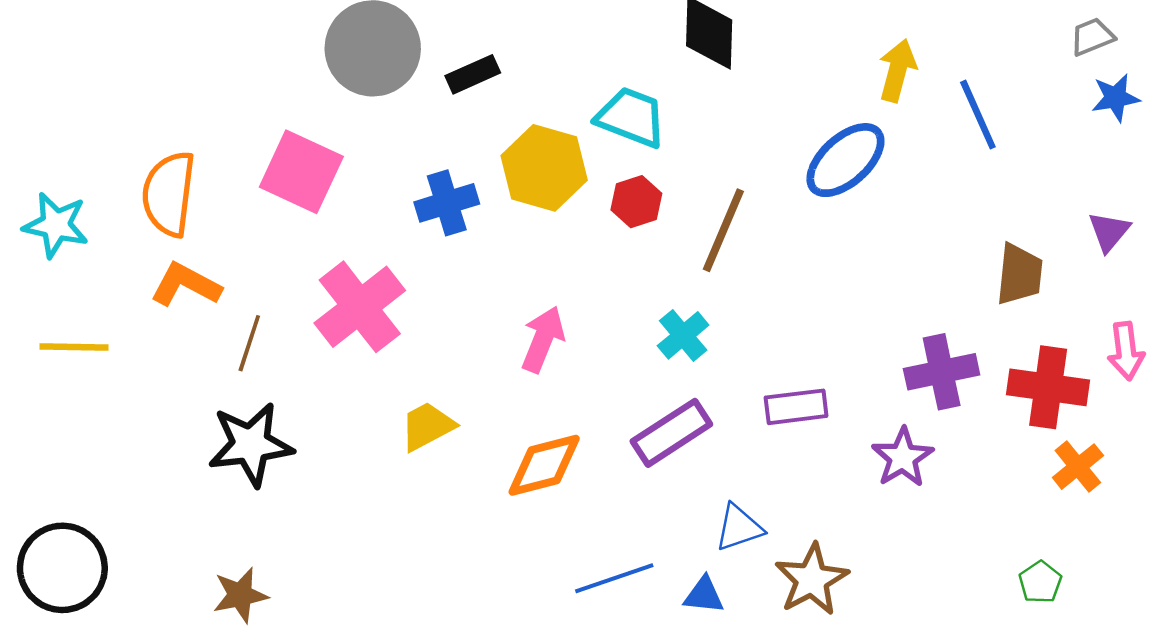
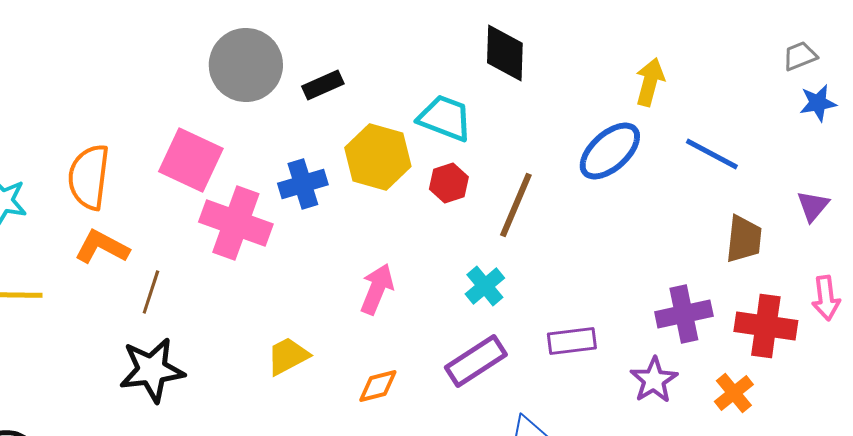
blue line: (978, 115) -> (712, 154), moved, turned -38
pink cross: (360, 307) -> (236, 223), moved, turned -32
orange diamond: (544, 465) -> (378, 386), size x0.7
orange cross: (1078, 467) -> (734, 393), moved

